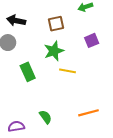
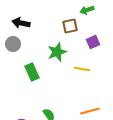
brown square: (56, 24) -> (70, 26), moved
yellow line: (68, 71) -> (82, 69), moved

